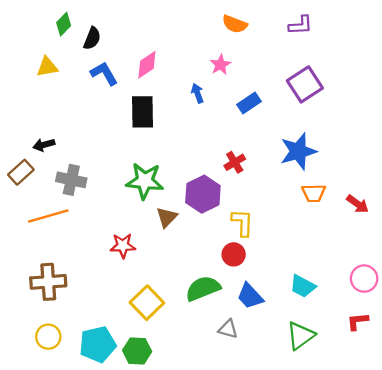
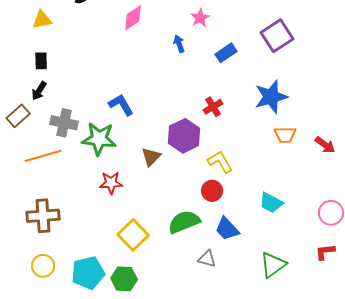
blue L-shape: (104, 73) -> (121, 105), moved
black rectangle: (143, 112) -> (41, 61), moved, size x0.6
black arrow: (44, 145) -> (39, 91), turned -42
green star: (145, 181) -> (99, 139), moved
yellow L-shape: (242, 223) -> (220, 162), turned -32
cyan trapezoid: (303, 286) -> (271, 203), moved

